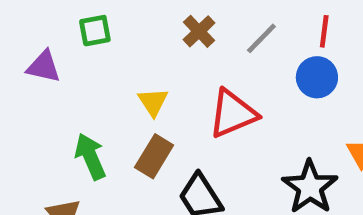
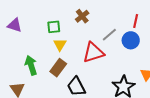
green square: (95, 31) -> (54, 27), moved
gray line: (261, 38) -> (109, 35), moved

